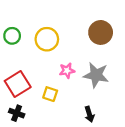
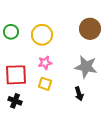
pink star: (67, 71) -> (45, 63), moved
red square: (18, 84) -> (16, 75), turned 30
black arrow: (89, 114) -> (79, 94), moved

